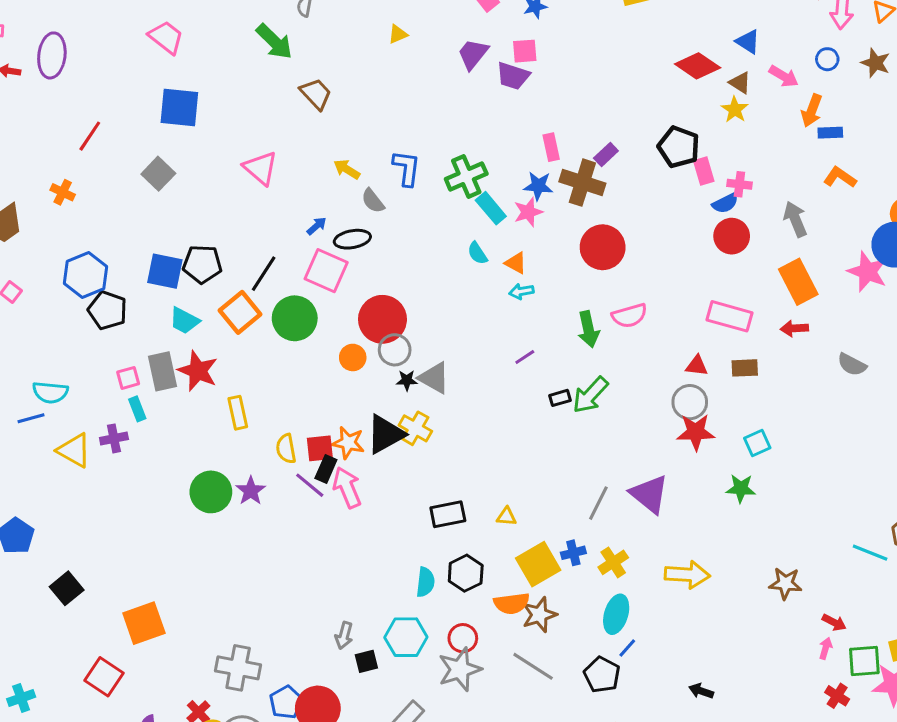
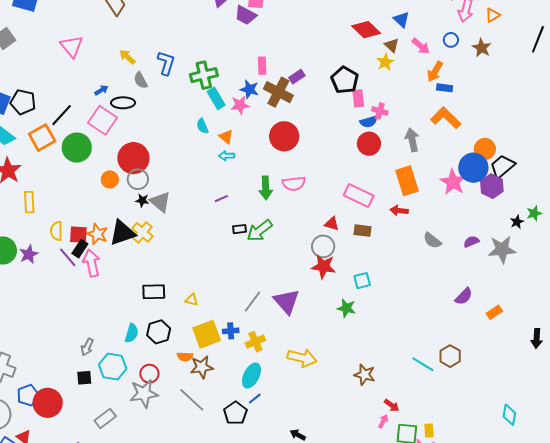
orange L-shape: (840, 177) -> (446, 118), size x1.4
orange semicircle: (512, 603) -> (185, 357), size x0.7
gray arrow: (344, 635) -> (87, 347), moved

